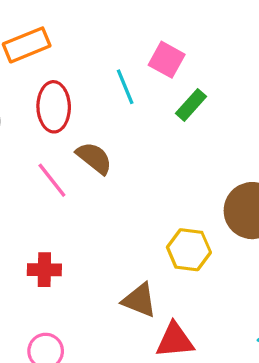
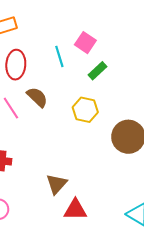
yellow hexagon: (189, 250) -> (85, 110), moved
brown triangle: (139, 300) -> (56, 184), turned 45

